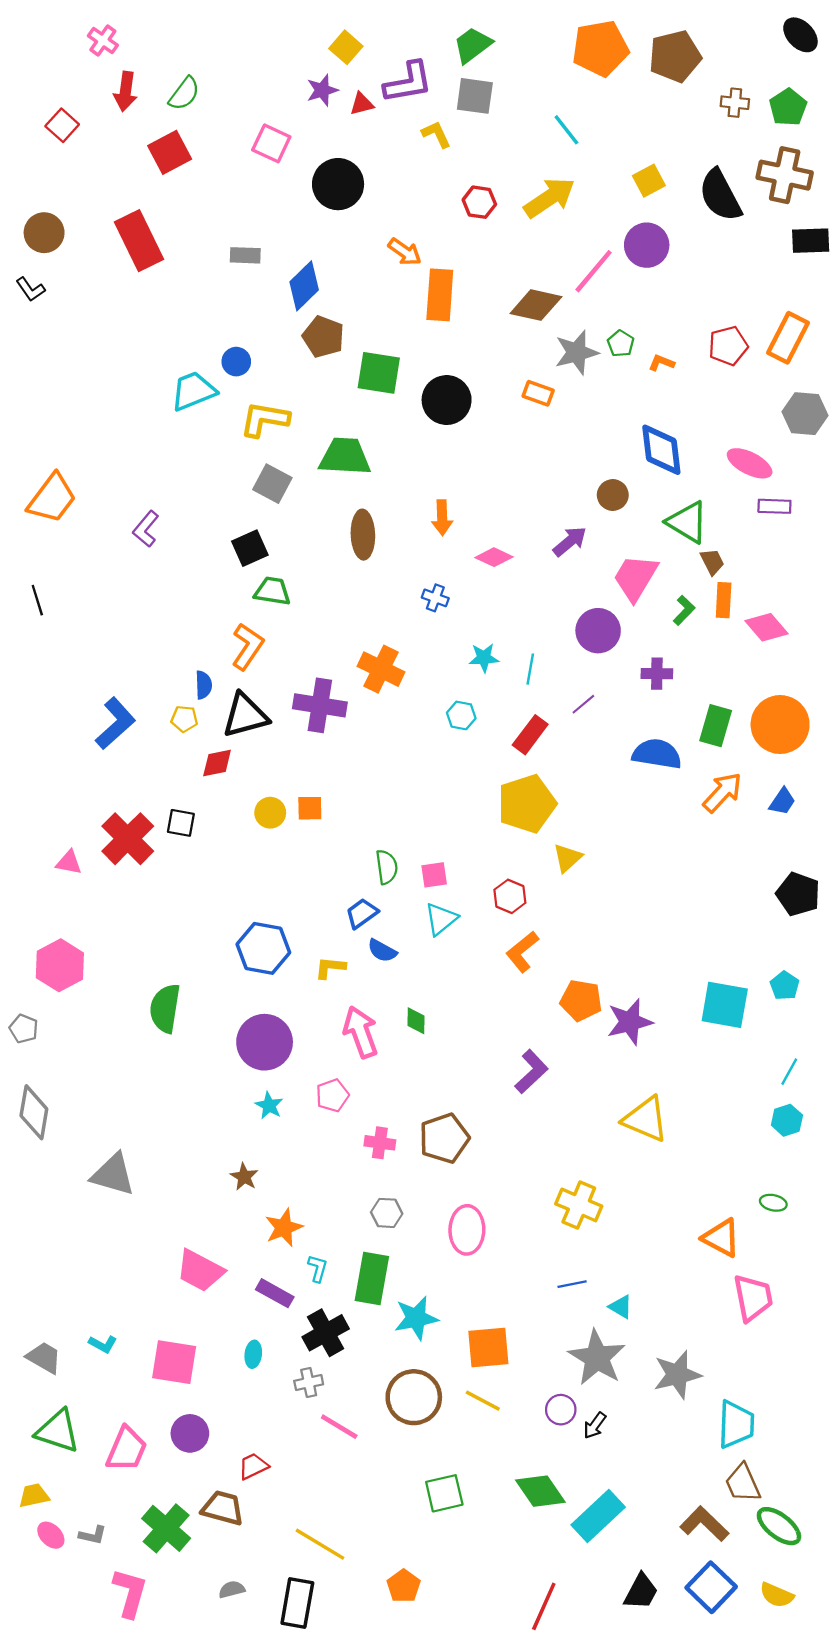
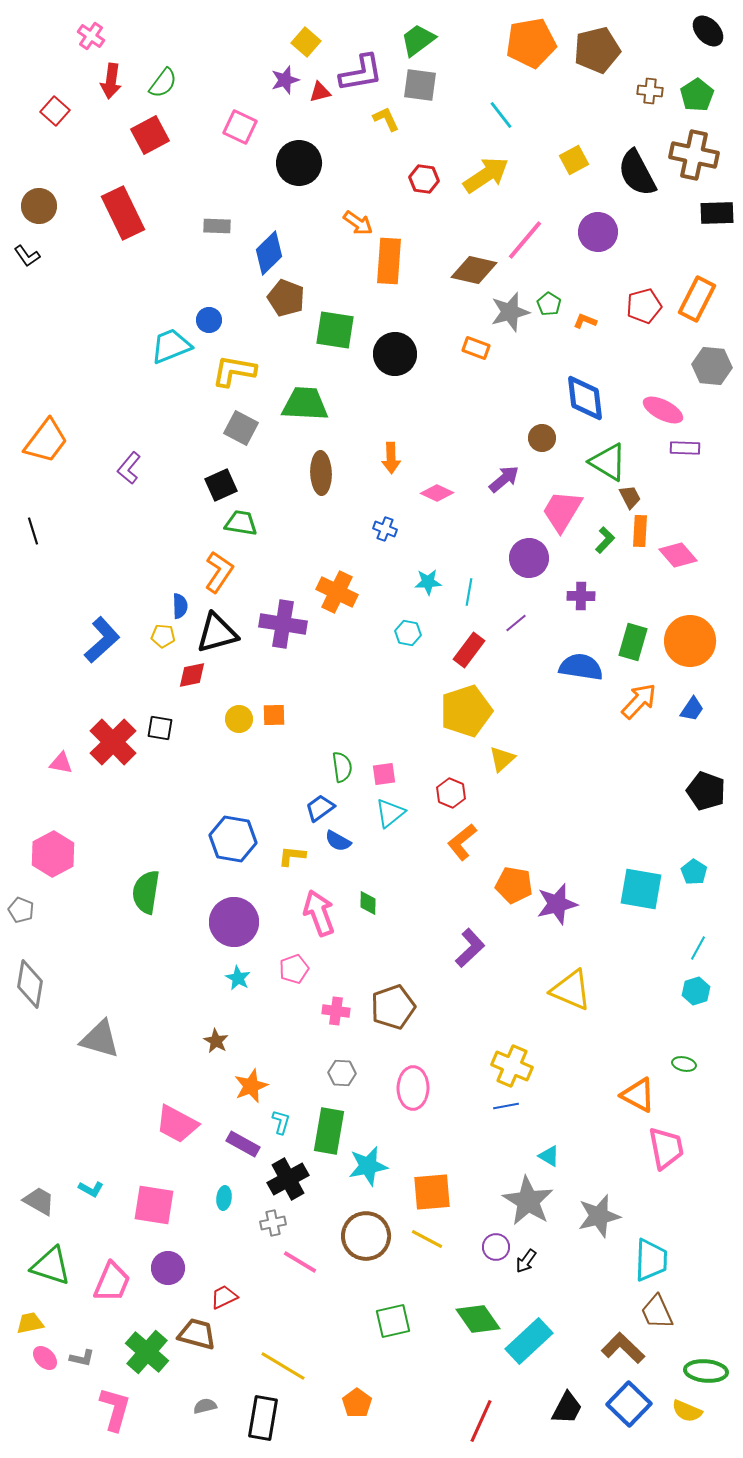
purple circle: (647, 245) -> (598, 232), moved
blue line: (572, 1284) -> (506, 1106), moved
green ellipse: (779, 1526) -> (706, 1371), moved, turned -33

